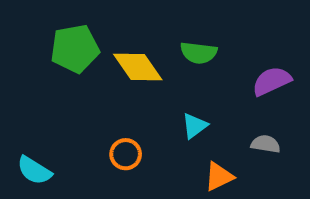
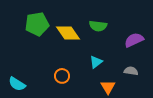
orange triangle: (219, 176) -> (108, 87), turned -35

